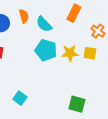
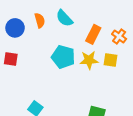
orange rectangle: (74, 13) -> (93, 34), moved
cyan semicircle: (44, 24) -> (64, 18), moved

